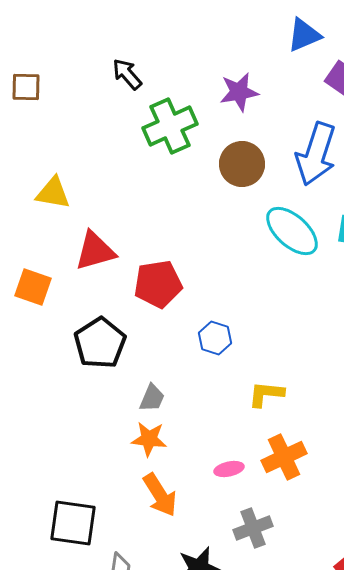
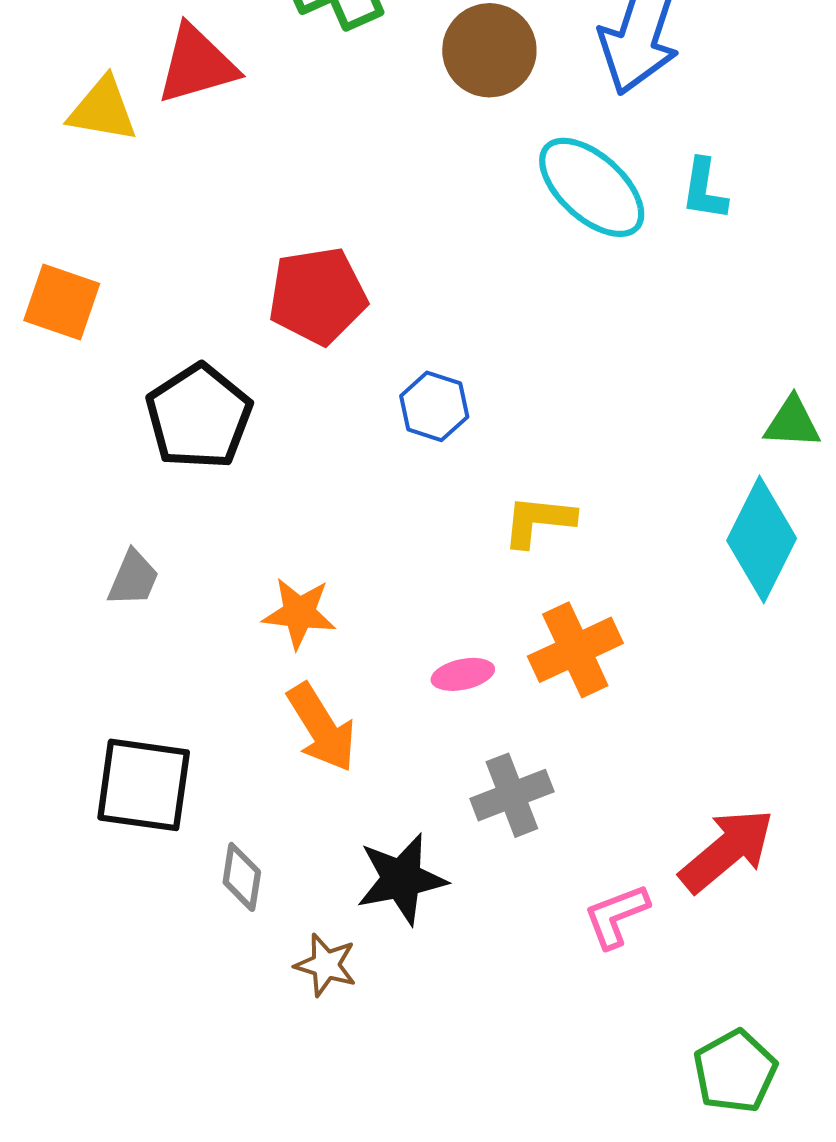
red triangle: (95, 251) -> (197, 65), moved
gray trapezoid: (152, 398) -> (133, 578), moved

